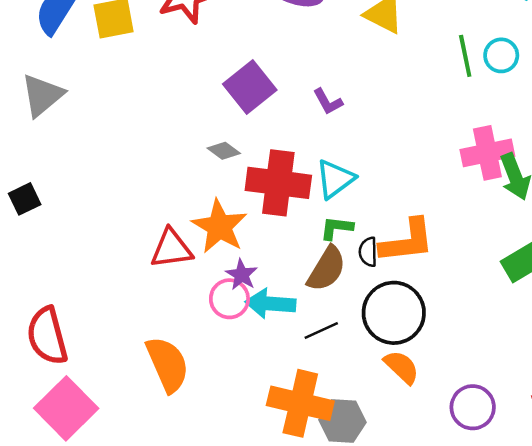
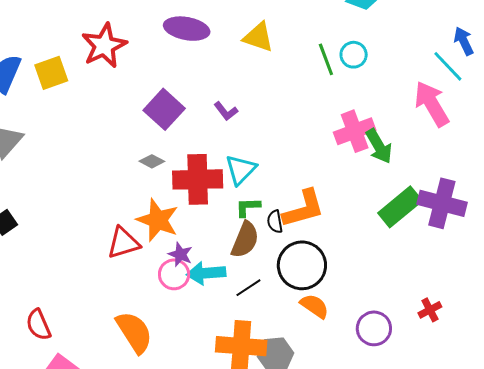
red semicircle: (47, 336) -> (38, 325), size x0.7

